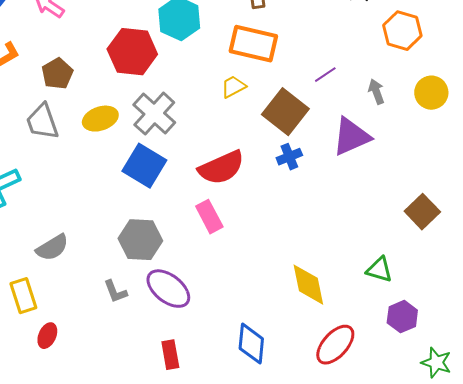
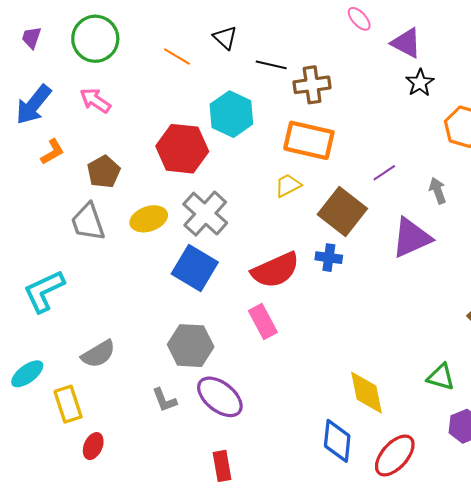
blue cross: (289, 157) -> (329, 258), moved, turned 30
blue diamond: (251, 344) -> (337, 441), moved

